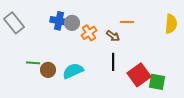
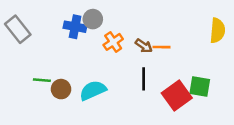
orange line: (127, 22) -> (162, 47), moved
gray circle: (72, 23) -> (93, 19), moved
green square: (157, 82) -> (200, 87), moved

